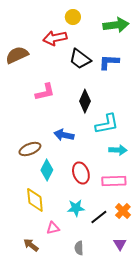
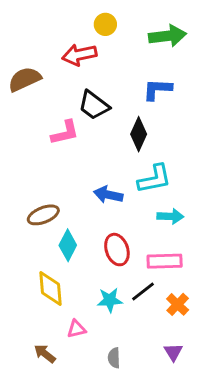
black trapezoid: (80, 59) -> (94, 105), moved
black diamond: (85, 101) -> (139, 134), moved
blue arrow: (64, 135) -> (108, 195), moved
black line: (99, 217) -> (143, 291), moved

